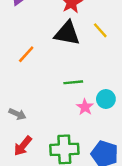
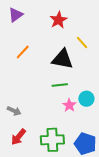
black triangle: (67, 33) -> (62, 59), moved
orange line: (26, 54) -> (23, 52), moved

